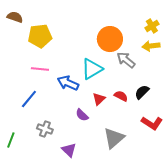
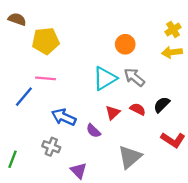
orange circle: (110, 39) -> (125, 44), size x0.7
gray arrow: (126, 60) -> (134, 77), moved
blue arrow: (68, 83) -> (64, 117), moved
blue line: (29, 99) -> (24, 97), moved

